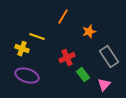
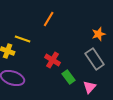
orange star: (89, 32) -> (99, 34), moved
red cross: (67, 58) -> (53, 60), turned -35

